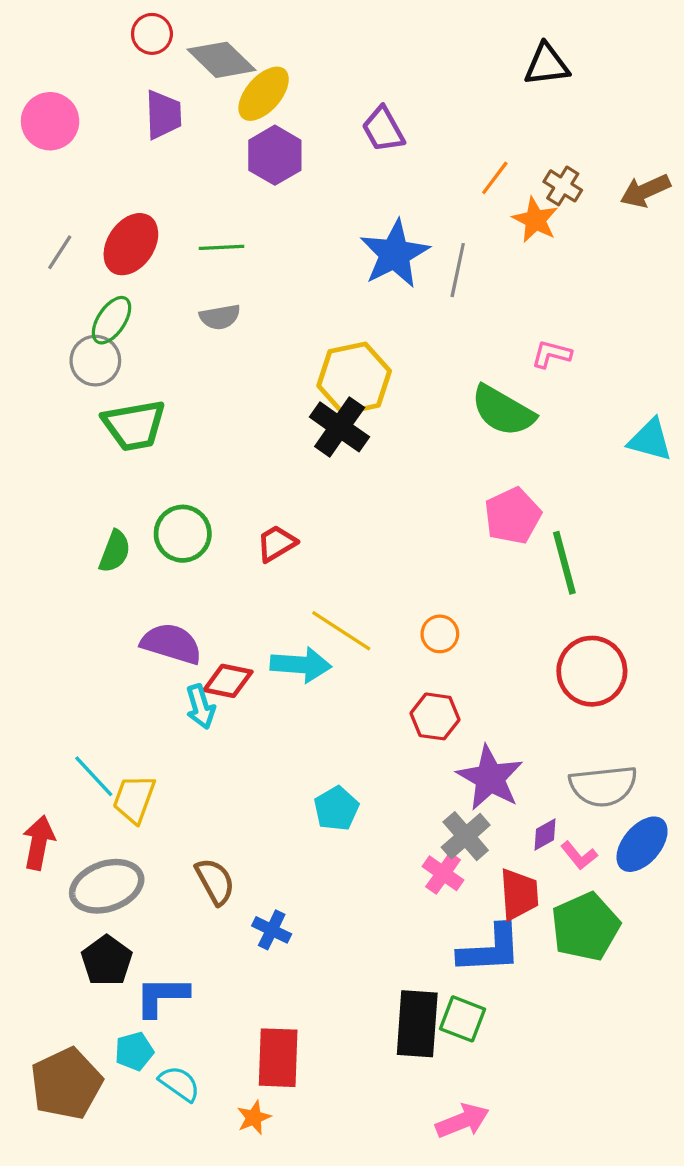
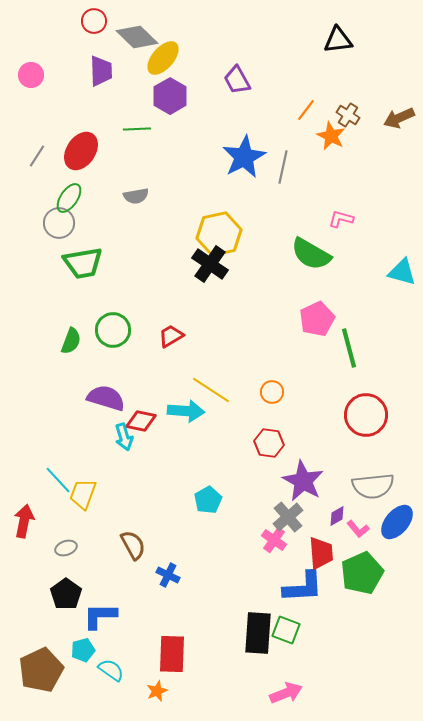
pink circle: (50, 121) -> (31, 75), size x0.7
green line: (222, 247) -> (137, 129), moved
gray ellipse: (107, 886) -> (66, 548), size x0.5

